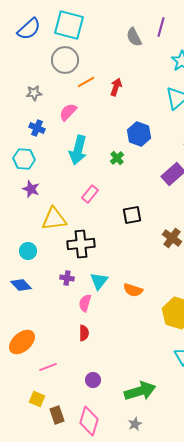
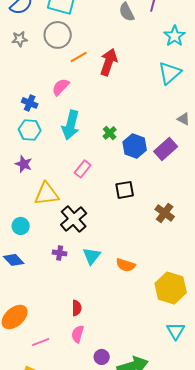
red arrow: (116, 87) -> (109, 62), size x1.5
gray star: (34, 93) -> (20, 39), moved
blue hexagon: (139, 134) -> (135, 146), moved
cyan hexagon: (24, 159) -> (30, 130), moved
black cross: (81, 244) -> (74, 219), turned -36
pink semicircle: (85, 303) -> (78, 334), moved
purple circle: (93, 380) -> (102, 357), moved

